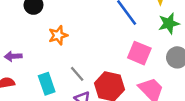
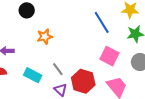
cyan rectangle: (47, 84) -> (33, 75), turned -48

